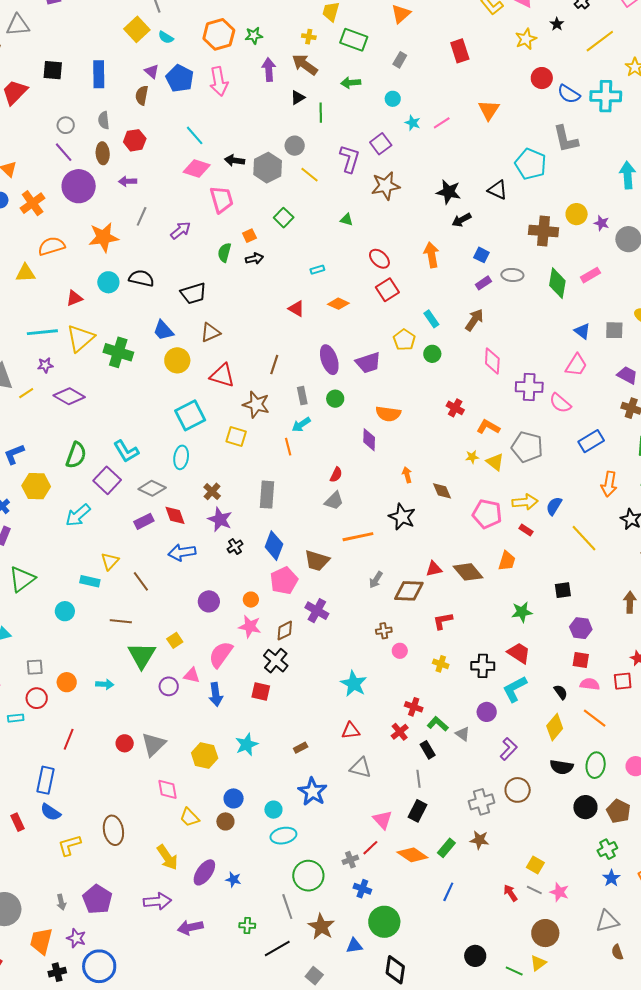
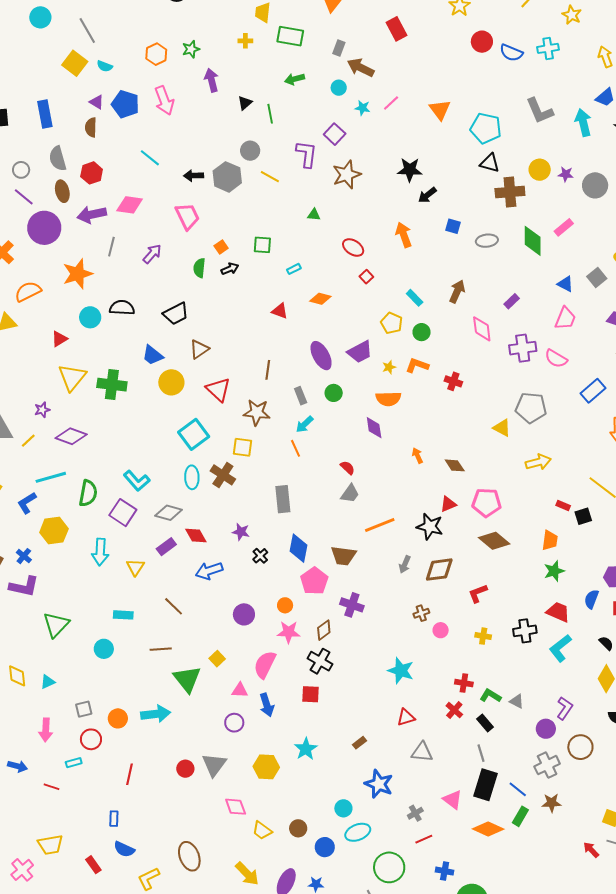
orange hexagon: (219, 34) -> (156, 54), size x0.7
brown arrow: (305, 65) -> (361, 68), moved
cyan cross: (606, 96) -> (548, 48), size x0.7
orange triangle: (489, 110) -> (440, 110), moved
gray semicircle: (104, 120) -> (58, 159), size x1.4
gray L-shape: (566, 139) -> (540, 111), moved
pink diamond: (197, 168) -> (130, 205), moved
purple arrow: (128, 181) -> (92, 215), size x1.6
black triangle: (498, 190) -> (490, 163), moved
green square: (284, 218) -> (262, 245), moved, turned -30
purple rectangle: (483, 283) -> (512, 301), moved
red square: (387, 290) -> (366, 277), size x0.6
gray square: (614, 330) -> (597, 277), turned -30
cyan line: (42, 332) -> (51, 477), moved
red triangle: (222, 375) -> (218, 390), turned 36
orange L-shape: (488, 427) -> (417, 365), moved
yellow star: (472, 457) -> (389, 367), moved
red semicircle: (336, 475) -> (348, 468), turned -63
brown cross: (212, 491) -> (223, 475), moved, size x1.4
blue semicircle: (554, 506) -> (591, 599), moved
pink pentagon: (487, 514) -> (486, 503), moved
cyan arrow: (78, 515) -> (100, 552), turned -36
black star: (402, 517) -> (430, 527), moved
purple star: (220, 519) -> (241, 532), size x0.7
red rectangle: (526, 530) -> (563, 506), moved
yellow triangle: (110, 561) -> (135, 567), moved
orange trapezoid: (507, 561) -> (550, 540), moved
red triangle: (434, 569) -> (448, 504), moved
black square: (563, 590) -> (583, 516), moved
cyan arrow: (105, 684) -> (156, 714), size x1.6
purple circle: (169, 686) -> (234, 723), moved
purple circle: (487, 712) -> (546, 729), moved
blue rectangle: (46, 780) -> (114, 819), size x0.6
blue circle: (234, 798) -> (325, 847), moved
black rectangle: (417, 811) -> (485, 785), size x1.4
red line: (370, 848) -> (424, 839), moved, turned 30
gray cross: (350, 860) -> (415, 813), moved
blue line: (448, 892) -> (518, 789), moved, turned -66

